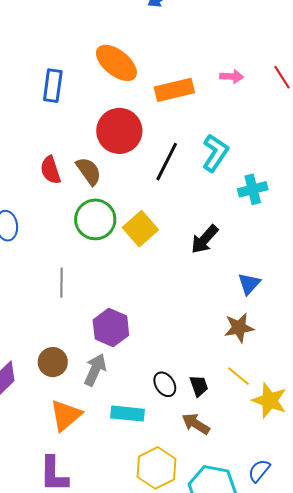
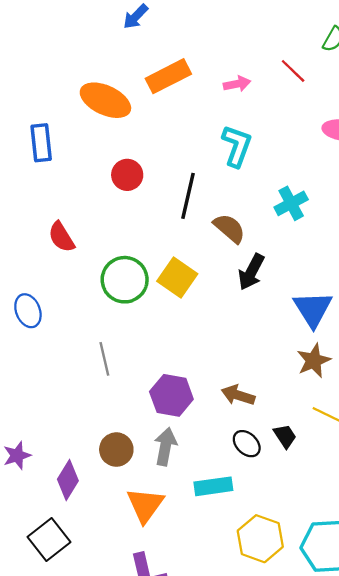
orange rectangle: (174, 90) -> (168, 76), moved
red circle: (119, 131) -> (127, 175), size x0.6
cyan L-shape: (215, 153) -> (237, 146), moved
brown semicircle: (89, 171) -> (229, 228), moved
blue triangle: (249, 284) -> (313, 309), size x1.5
brown arrow: (196, 424) -> (238, 395), moved

